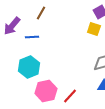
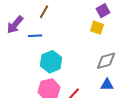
cyan hexagon: (29, 67) -> (51, 62), moved

